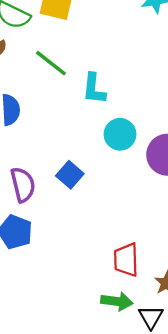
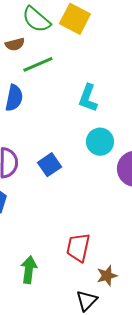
green line: (51, 63) -> (38, 64), moved, turned -76
green arrow: (117, 301) -> (29, 270), moved, turned -104

